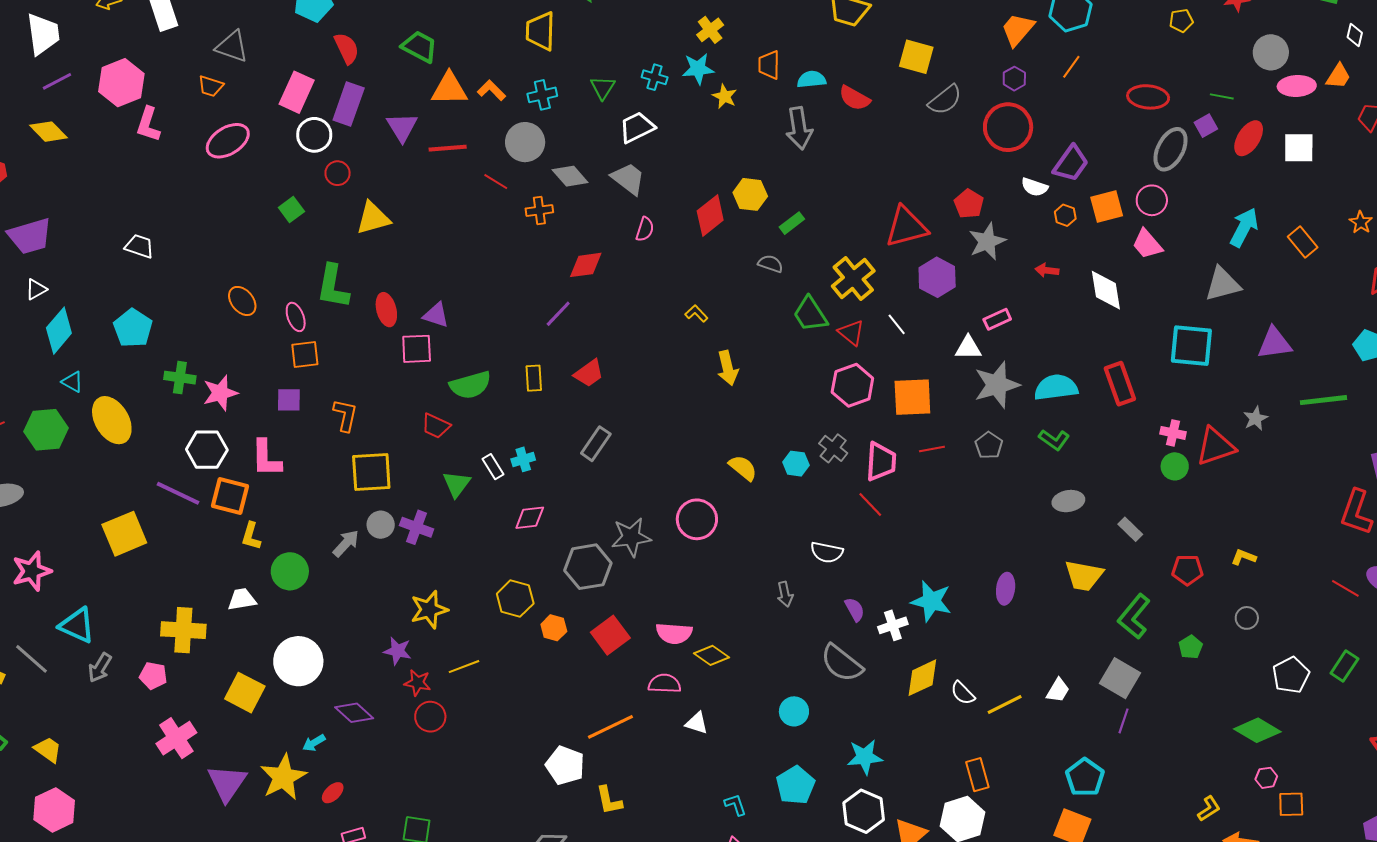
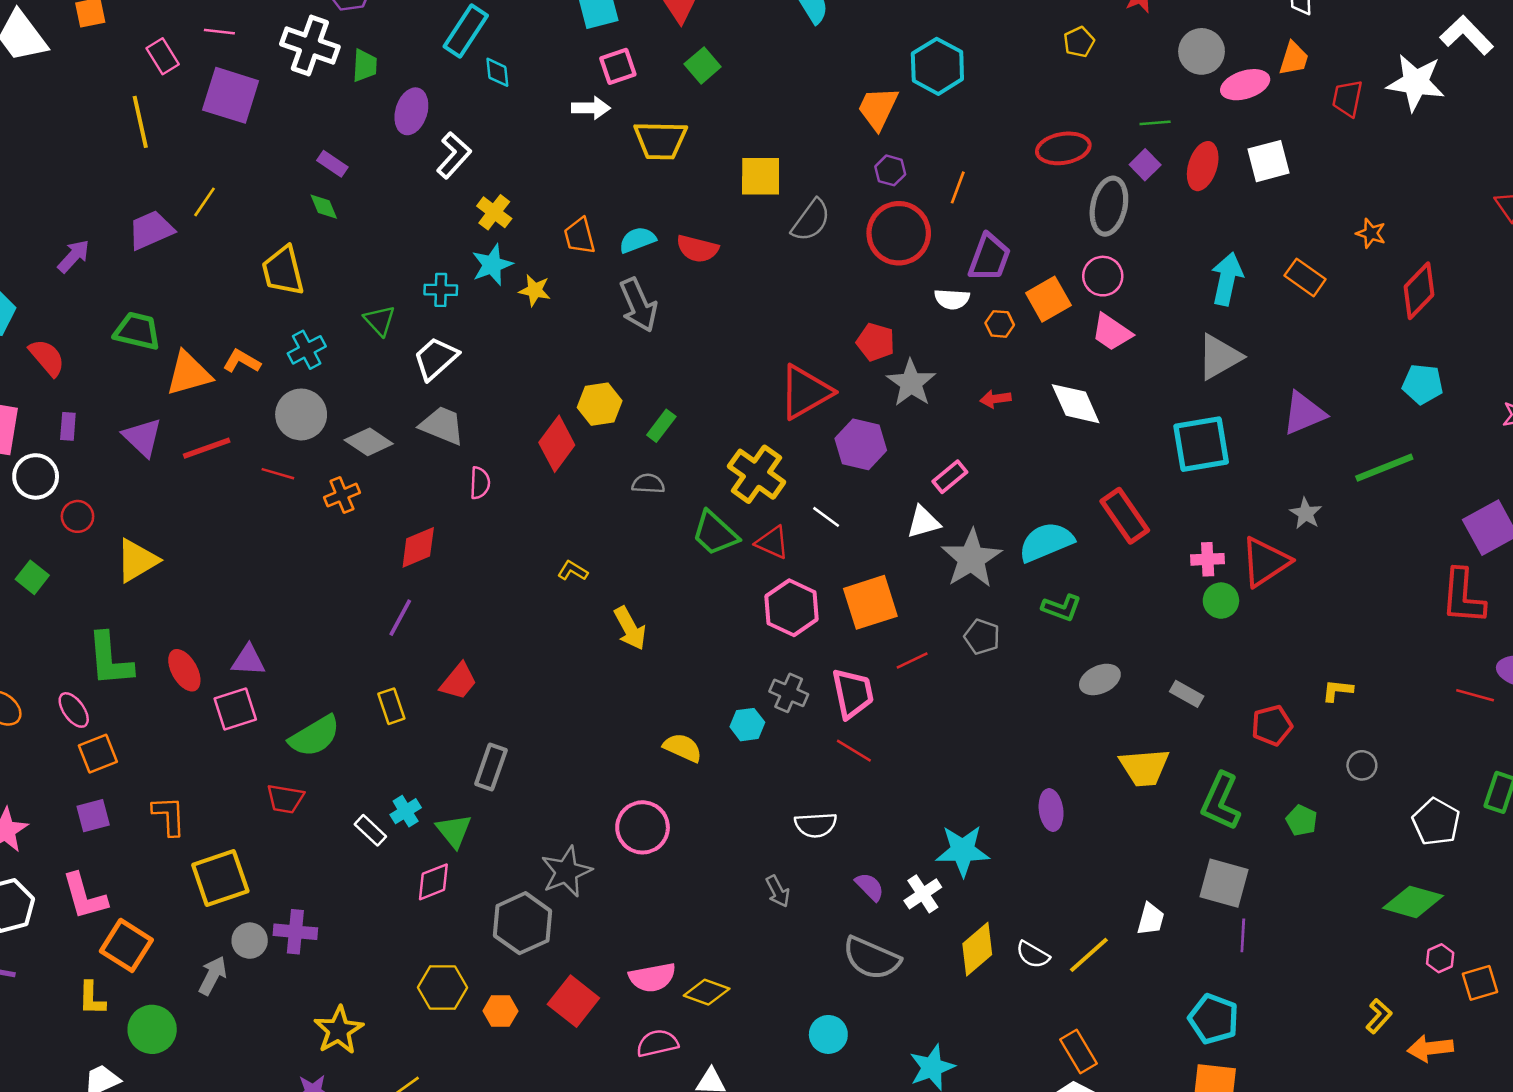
orange line: (1071, 67) -> (958, 187), moved
purple rectangle: (349, 104) -> (68, 426), size x0.5
green triangle: (456, 484) -> (454, 831), moved
orange square: (230, 496) -> (126, 945), moved, turned 33

